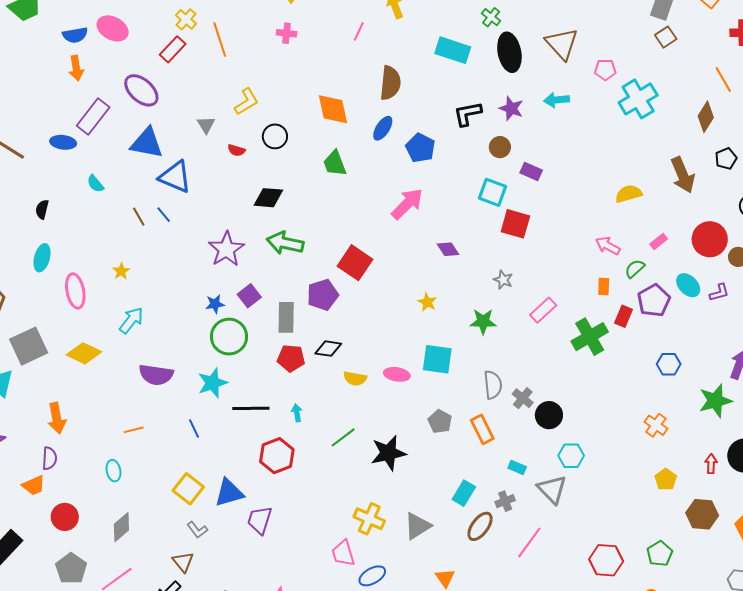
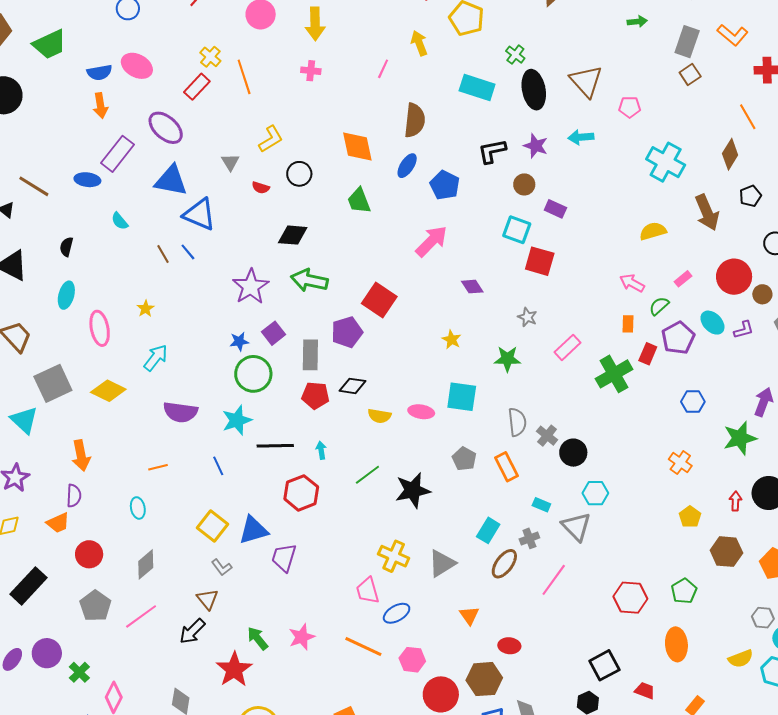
cyan cross: (638, 99) -> (666, 162), moved, turned -30

